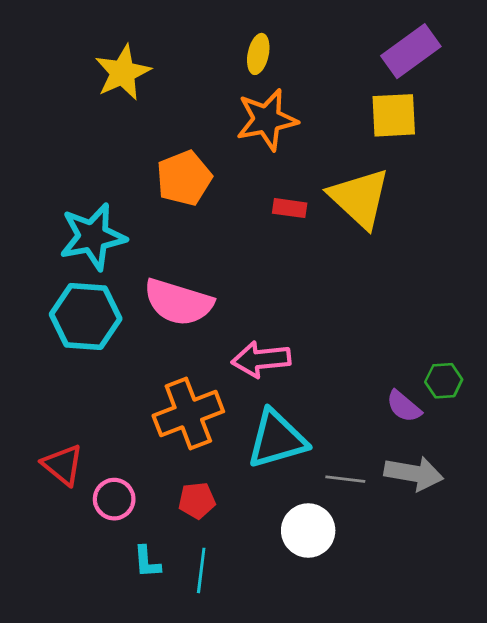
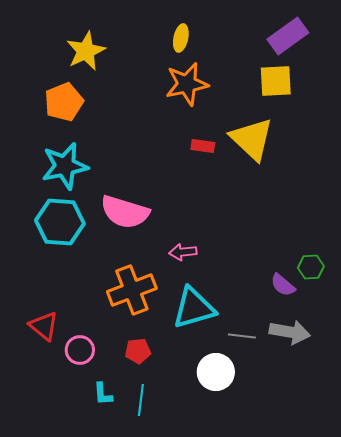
orange pentagon: (184, 178) -> (64, 102), moved
pink arrow: (261, 359) -> (183, 252), size x0.7

